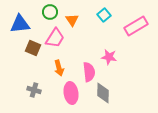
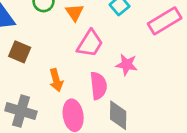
pink trapezoid: (55, 38) -> (90, 43), moved
gray cross: (34, 90) -> (21, 111), size x1.5

